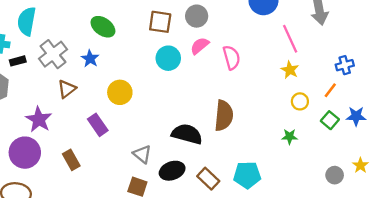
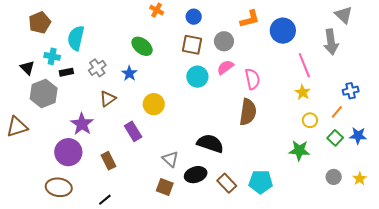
gray cross: (53, 54) -> (97, 68), size x0.7
brown semicircle: (224, 116) -> (248, 112), moved
green star: (290, 137) -> (299, 150), size x1.5
gray circle: (335, 175) -> (334, 177), moved

